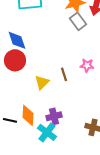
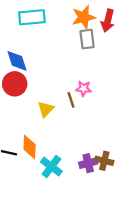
gray rectangle: (78, 21) -> (87, 39), turned 30
pink star: (87, 65) -> (84, 88), moved
purple cross: (54, 116) -> (88, 163), moved

